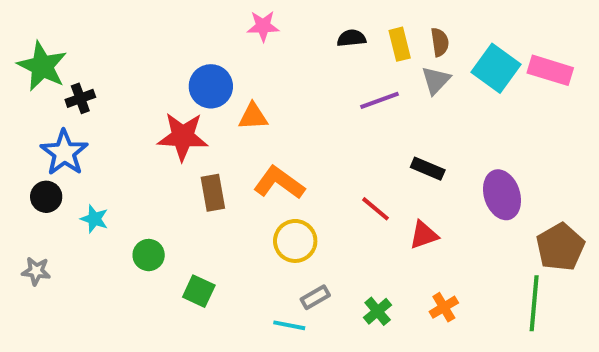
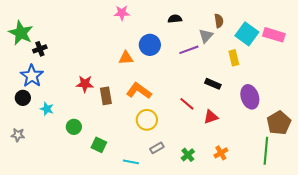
pink star: (263, 26) -> (122, 13), moved
yellow rectangle: (400, 44) -> (234, 58), moved
gray triangle: (436, 80) -> (206, 36), moved
blue circle: (211, 86) -> (150, 45), moved
red star: (183, 137) -> (85, 84), moved, size x0.7
cyan line: (289, 325) -> (131, 162), moved

